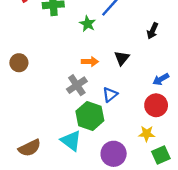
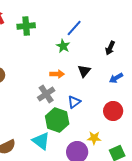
green star: (88, 24) -> (63, 46), moved
blue arrow: (161, 79) -> (116, 78), moved
yellow star: (147, 134) -> (94, 138), moved

